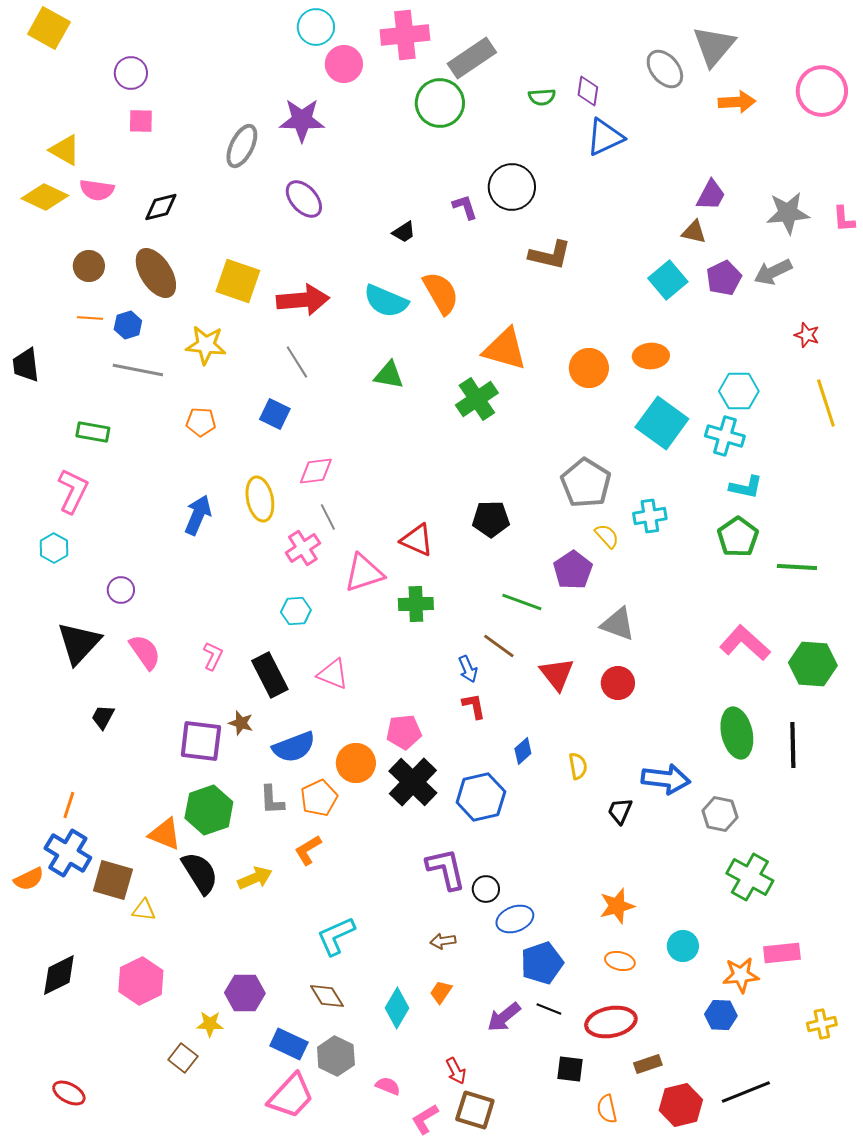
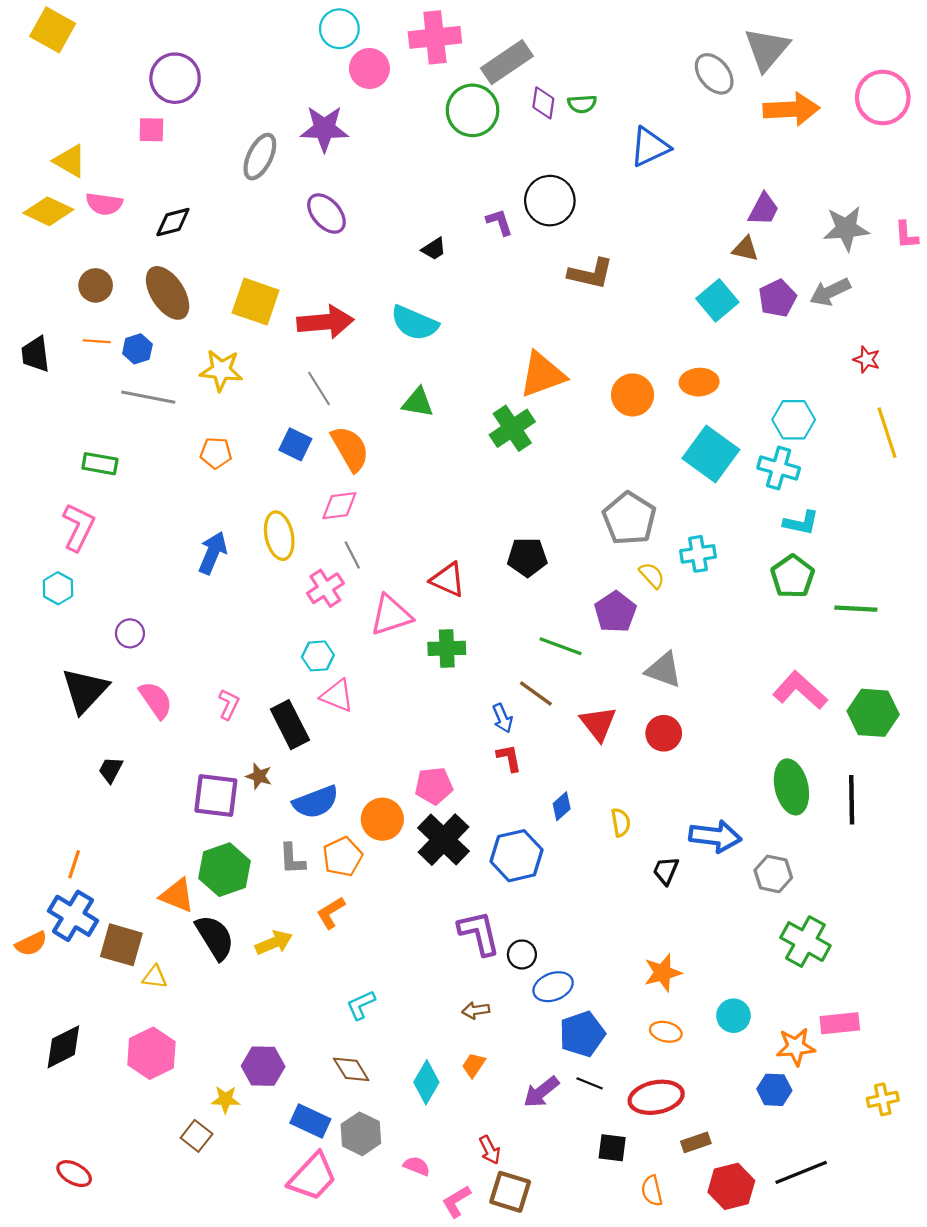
purple circle: (131, 73) -> (175, 78), moved, size x1.4
purple diamond: (588, 91) -> (543, 103), moved
orange arrow: (737, 102) -> (791, 109), size x1.4
orange semicircle: (441, 293) -> (350, 449), moved
orange triangle: (505, 349) -> (542, 375), turned -36
black trapezoid: (26, 365) -> (35, 354), moved
pink triangle: (333, 674) -> (337, 696), moved
cyan L-shape: (336, 936) -> (361, 1005), size x0.7

